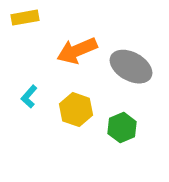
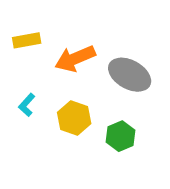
yellow rectangle: (25, 18) -> (27, 40), moved

